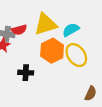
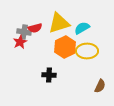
yellow ellipse: (76, 55) -> (87, 51), turned -55
black cross: (26, 73) -> (49, 75), moved

